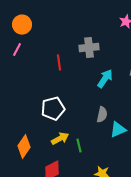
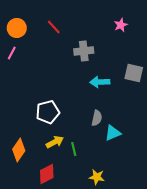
red line: (59, 63) -> (54, 27), moved, turned -35
cyan arrow: (105, 79) -> (100, 82), turned -126

